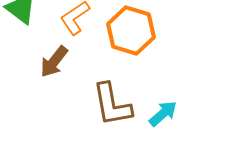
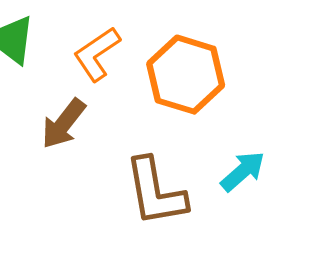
cyan arrow: (163, 114) -> (243, 171), moved

